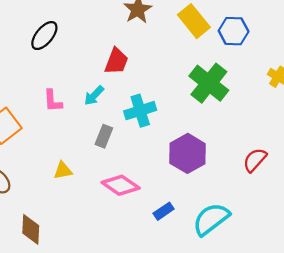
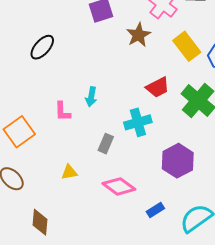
black ellipse: (44, 36) -> (42, 47), moved
red trapezoid: (116, 61) -> (158, 87), moved, turned 40
cyan arrow: (94, 96) -> (91, 97), moved, turned -36

